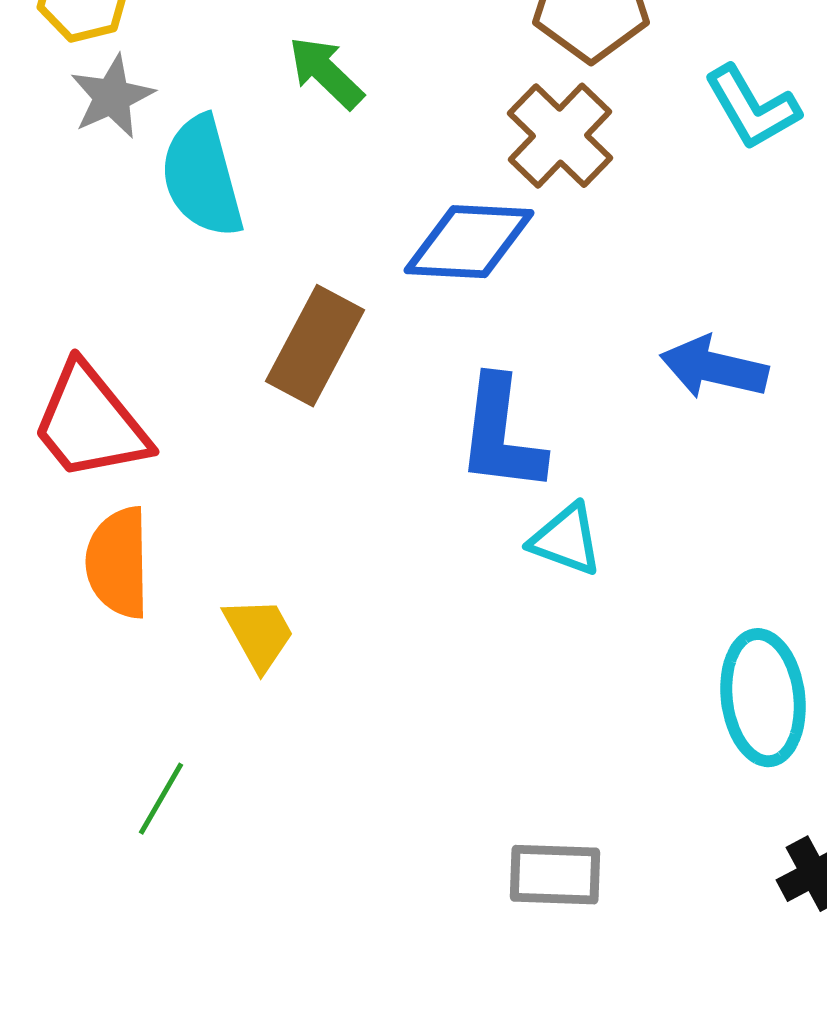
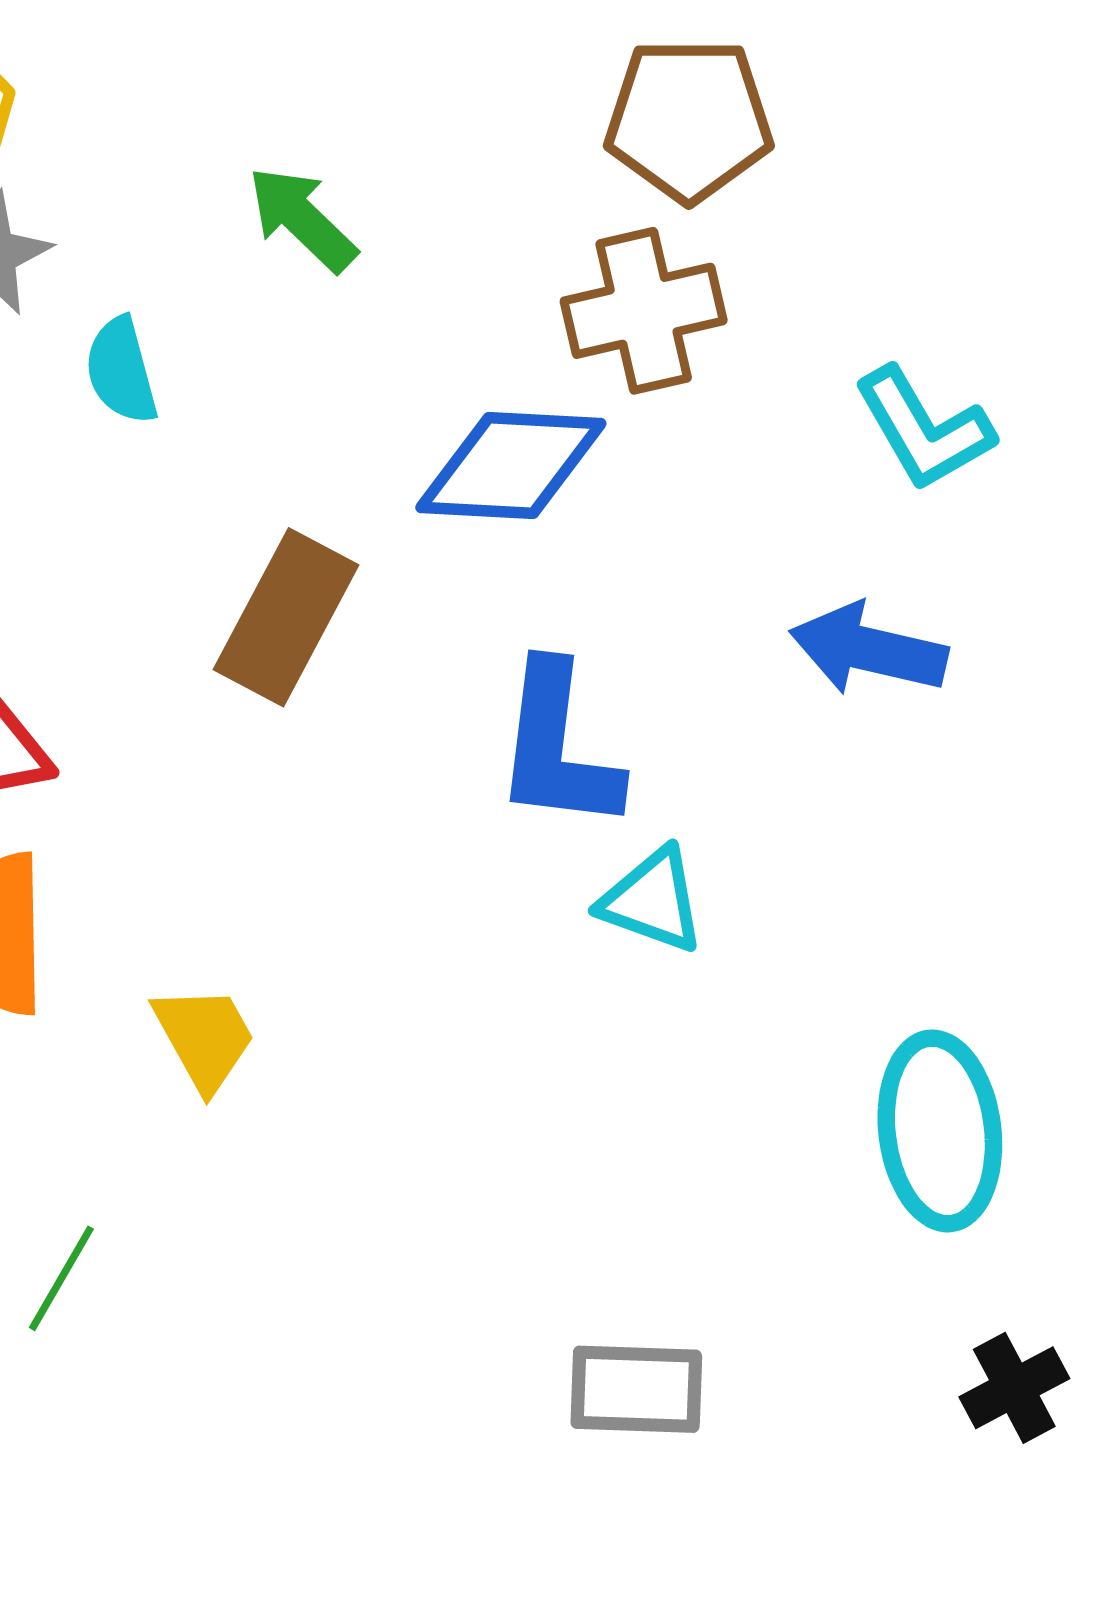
cyan L-shape: (752, 108) -> (924, 429), moved
brown cross: (560, 136) -> (644, 311), turned 33
cyan semicircle: (202, 177) -> (121, 371), size x0.6

